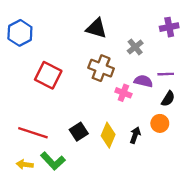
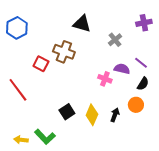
brown cross: (101, 68) -> (64, 52), moved
purple line: (166, 74) -> (141, 63), turned 40
red square: (48, 75) -> (41, 64), size x0.7
red line: (33, 133) -> (18, 90), moved, turned 35

